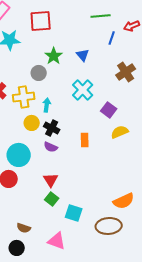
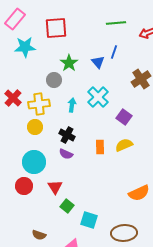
blue line: (112, 38) -> (114, 52), moved
cyan arrow: (47, 105) -> (72, 105), moved
yellow circle: (32, 123) -> (35, 127), moved
yellow semicircle: (120, 132) -> (124, 145), moved
red triangle: (51, 180) -> (55, 187), moved
orange semicircle: (124, 201) -> (139, 193), moved

